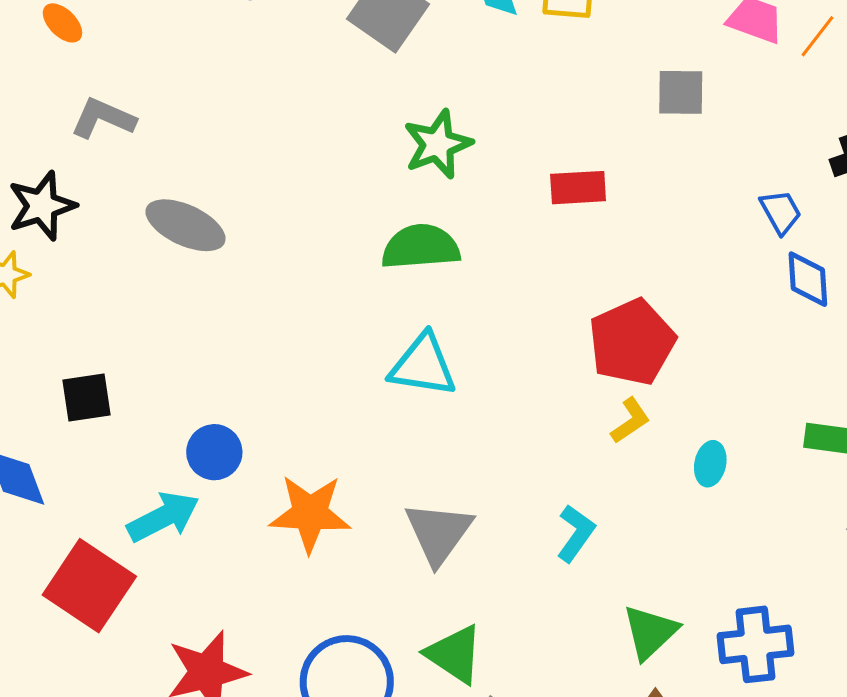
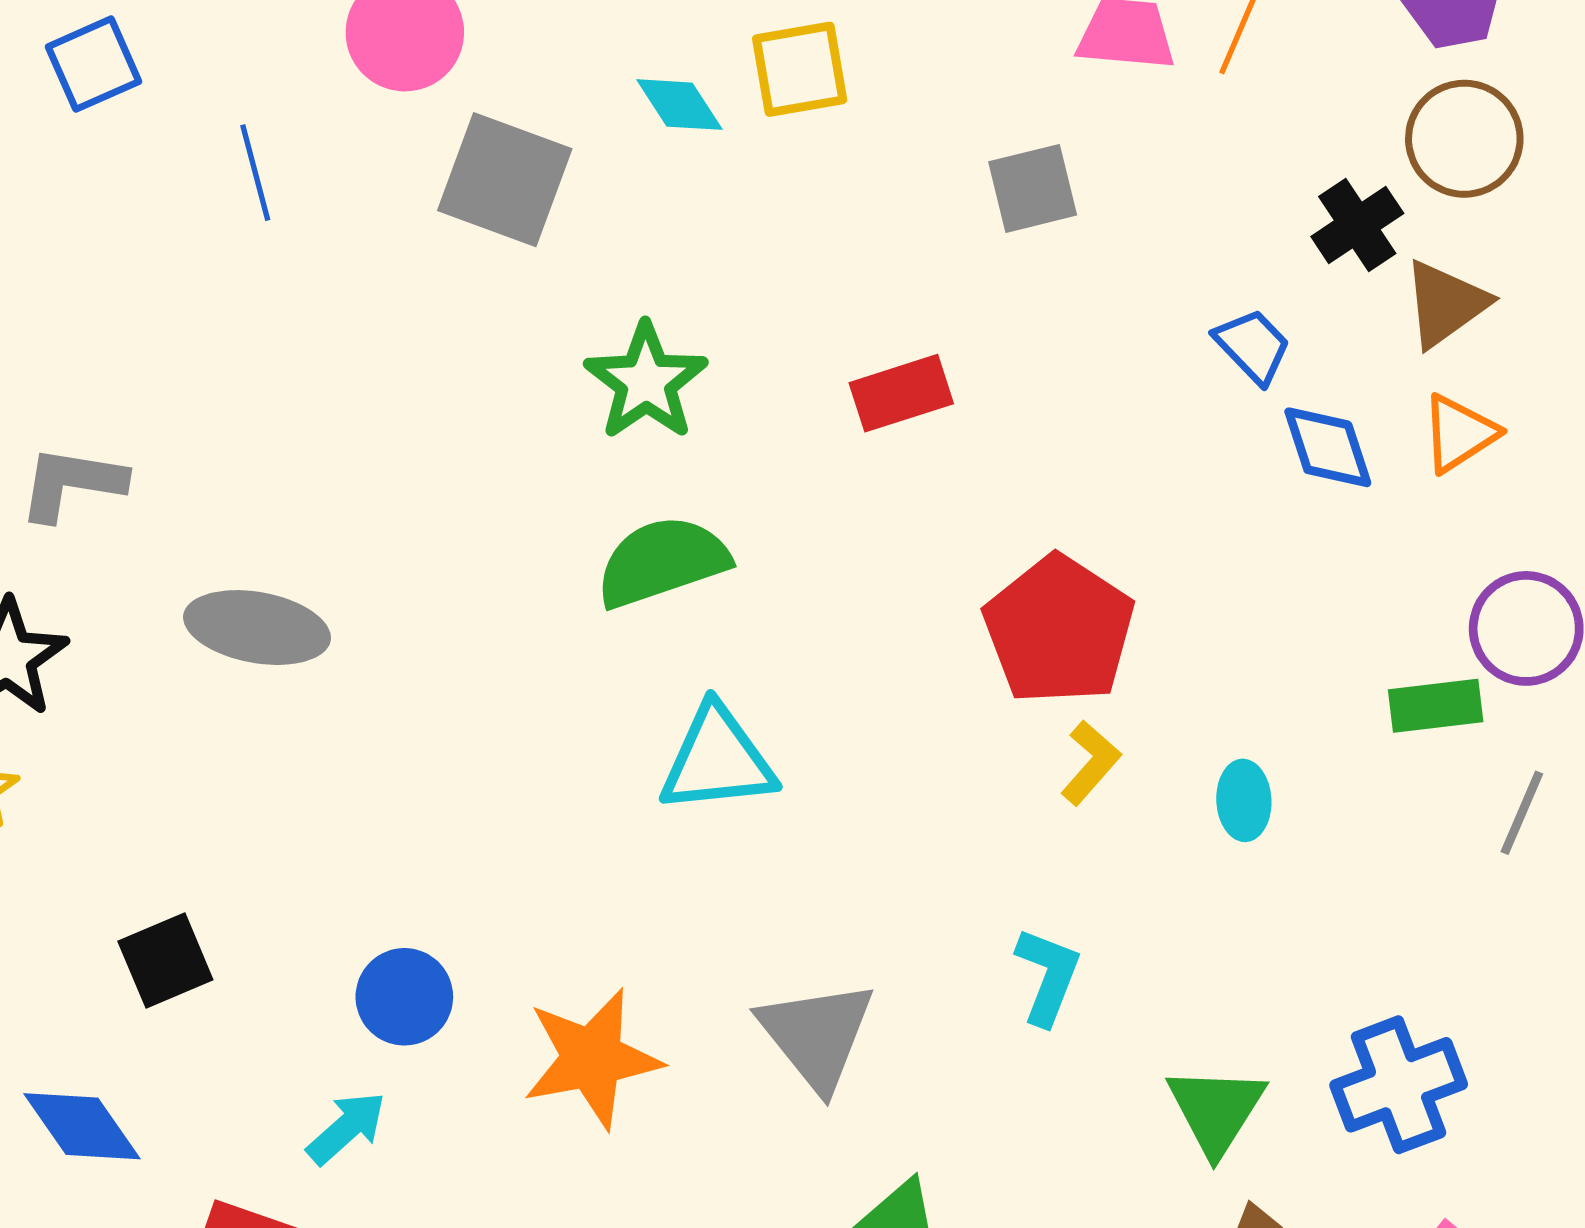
cyan arrow: (163, 517) -> (346, 1128), size x0.7

